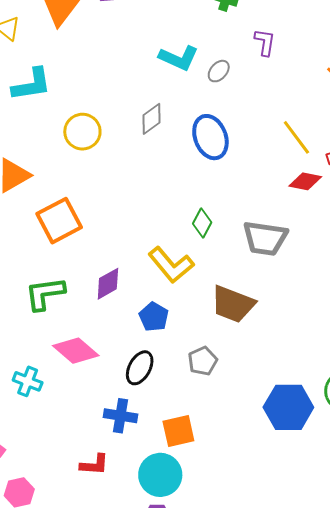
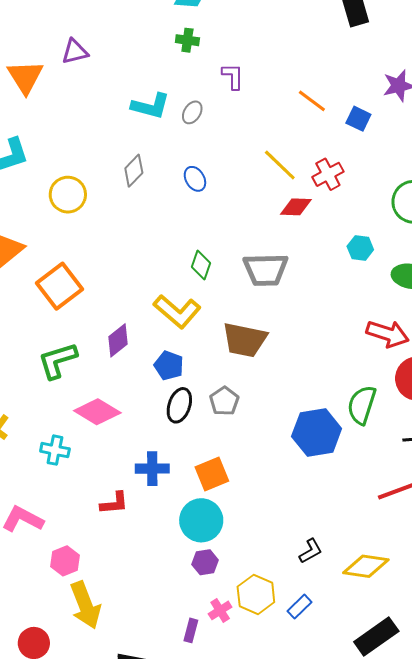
blue ellipse: (210, 137) -> (195, 179), size x0.6
black ellipse: (140, 368) -> (179, 405), moved
red L-shape: (94, 465) -> (114, 503), moved

